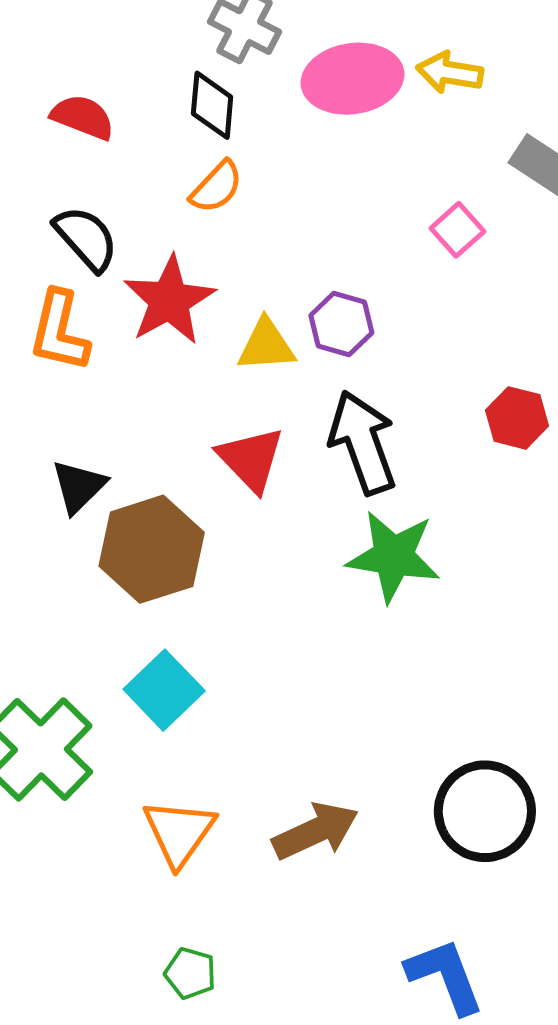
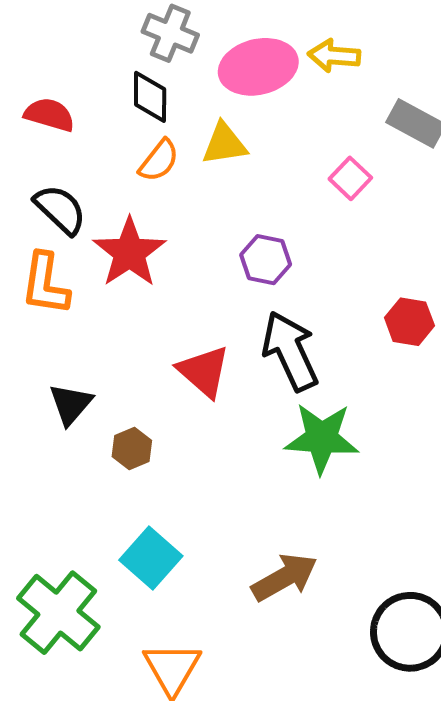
yellow triangle: (266, 345) -> (224, 144), moved
brown hexagon: (152, 549) -> (132, 448), size x0.5
brown arrow: (316, 831) -> (285, 577), moved

